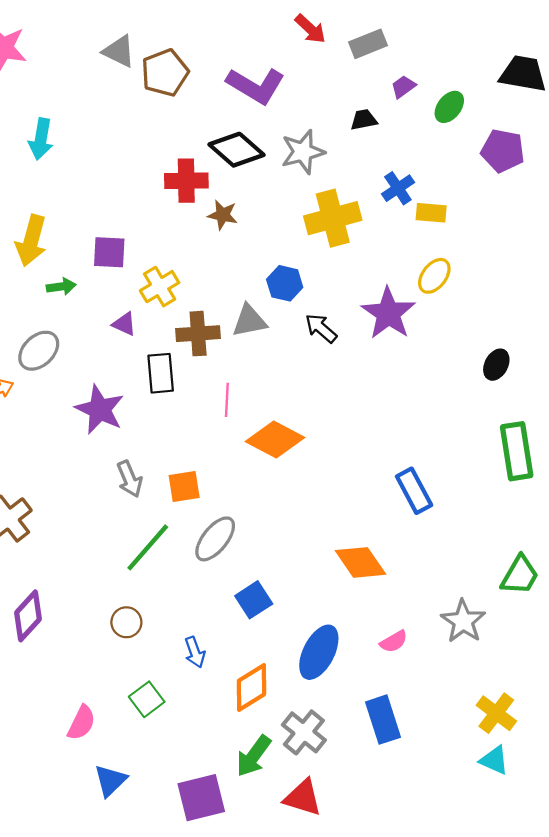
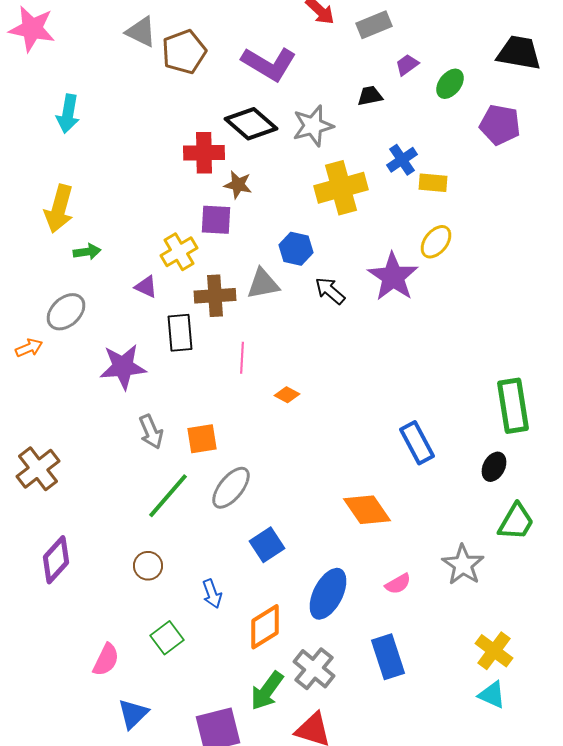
purple square: (109, 252) -> (216, 220), moved
black ellipse: (496, 365) -> (494, 467), moved
purple star: (100, 410) -> (123, 367), turned -30
orange diamond: (275, 439) -> (287, 395), size x0.5

